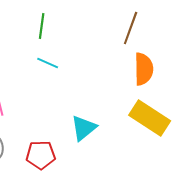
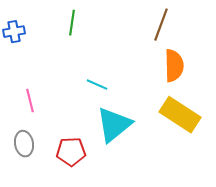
cyan line: (48, 63) -> (97, 85), moved
cyan triangle: (84, 128) -> (114, 125), size x1.4

